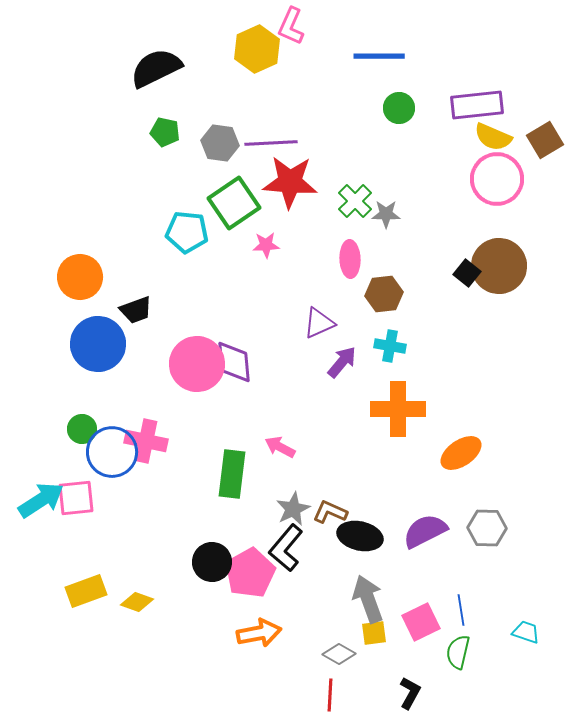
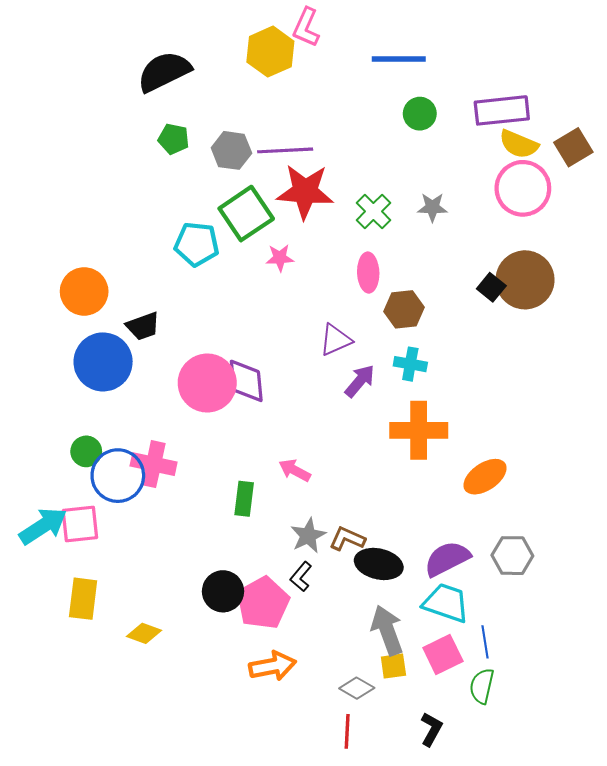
gray star: (386, 214) -> (432, 207), moved
green rectangle: (232, 474) -> (244, 499), size x0.7
black L-shape: (286, 548) -> (301, 577), size x0.6
yellow rectangle: (86, 591) -> (83, 599), moved, turned -63
cyan trapezoid: (526, 632) -> (446, 603), moved, size x1.6

